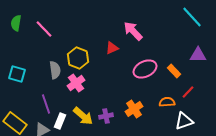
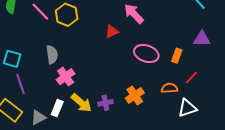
yellow hexagon: (78, 58) -> (67, 15), moved
pink ellipse: (145, 69) -> (146, 54), turned 45
orange rectangle: (174, 71) -> (177, 56), turned 64
pink cross: (76, 83) -> (66, 77), moved
purple line: (46, 104) -> (20, 84), moved

